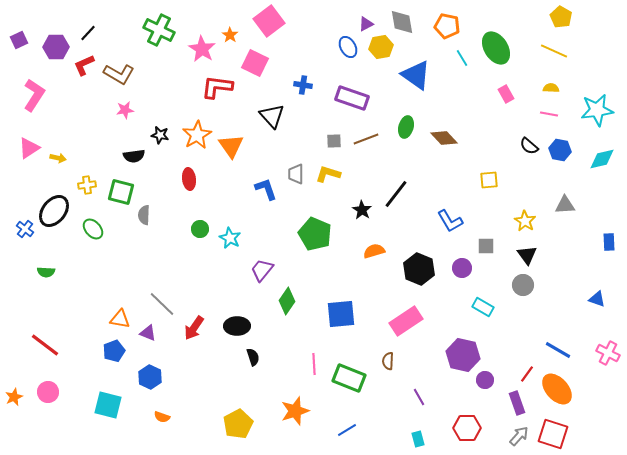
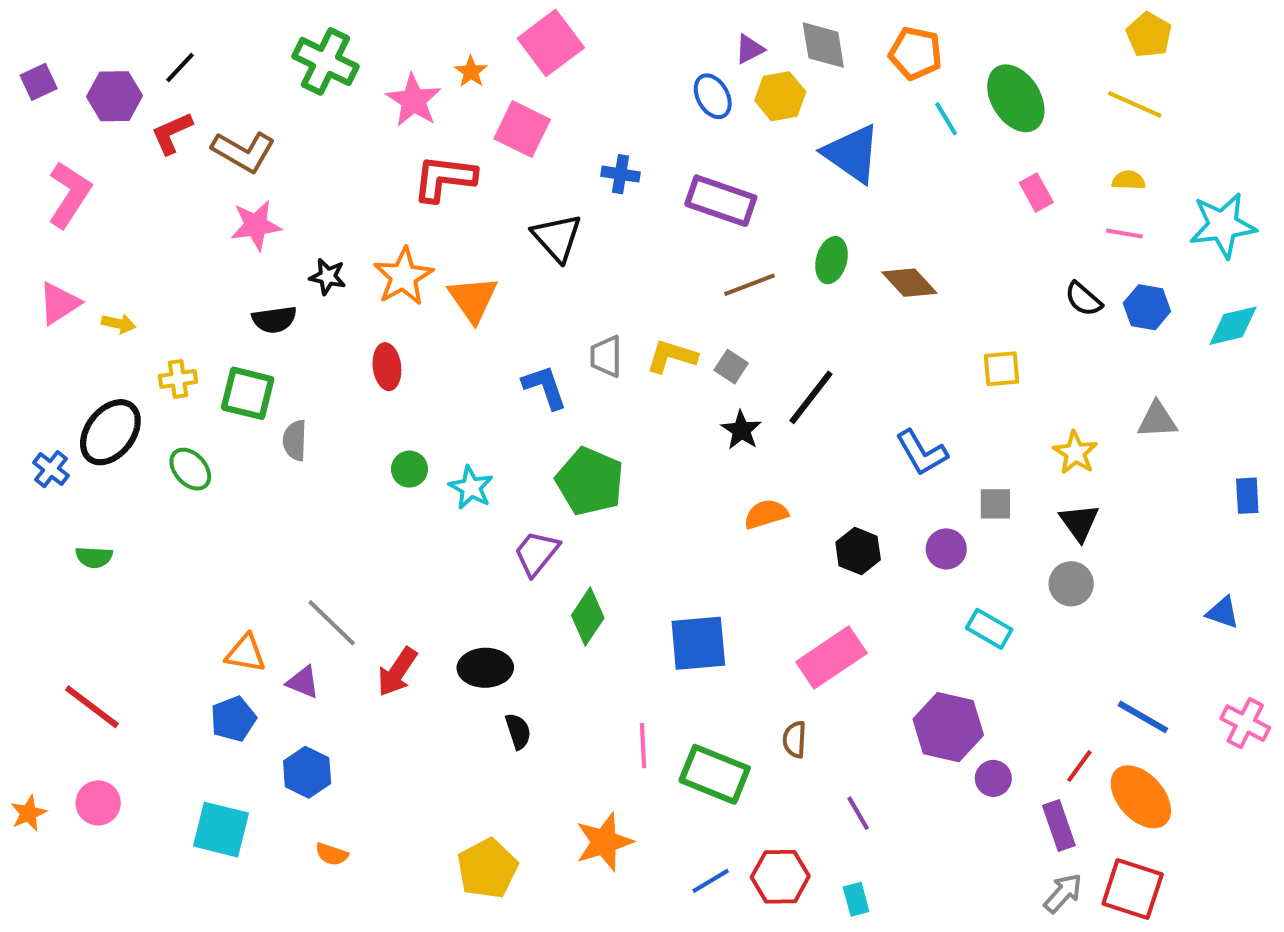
pink star: (125, 110) -> (256, 225), size x1.4
gray square: (334, 141) -> (731, 367), moved, turned 35
green pentagon: (315, 234) -> (590, 481), moved
black hexagon: (419, 269) -> (858, 551), size x0.7
red hexagon: (467, 428) -> (780, 877), moved

